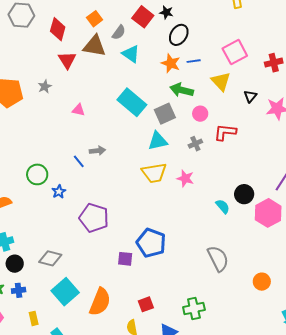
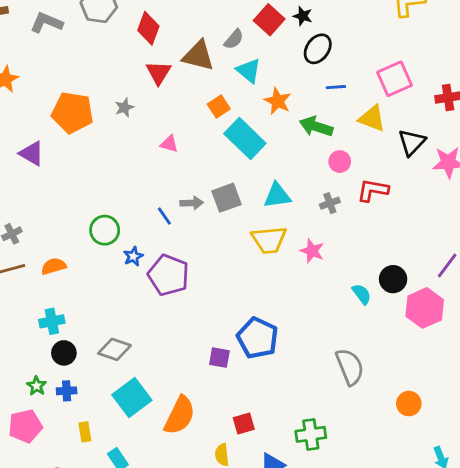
orange square: (95, 19) -> (219, 107), moved
orange star: (171, 63) -> (278, 101), moved
yellow triangle: (221, 81) -> (372, 118), turned -30
black triangle: (250, 96) -> (412, 142), size x1.5
gray square: (165, 114) -> (227, 198), moved
purple pentagon: (94, 218) -> (168, 275), moved

